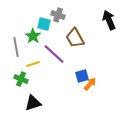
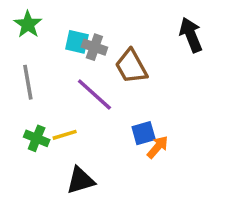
gray cross: (58, 15) -> (94, 47), moved
green star: (33, 36) -> (28, 24), moved
yellow line: (33, 64) -> (65, 135), moved
black triangle: (33, 103) -> (80, 180), moved

